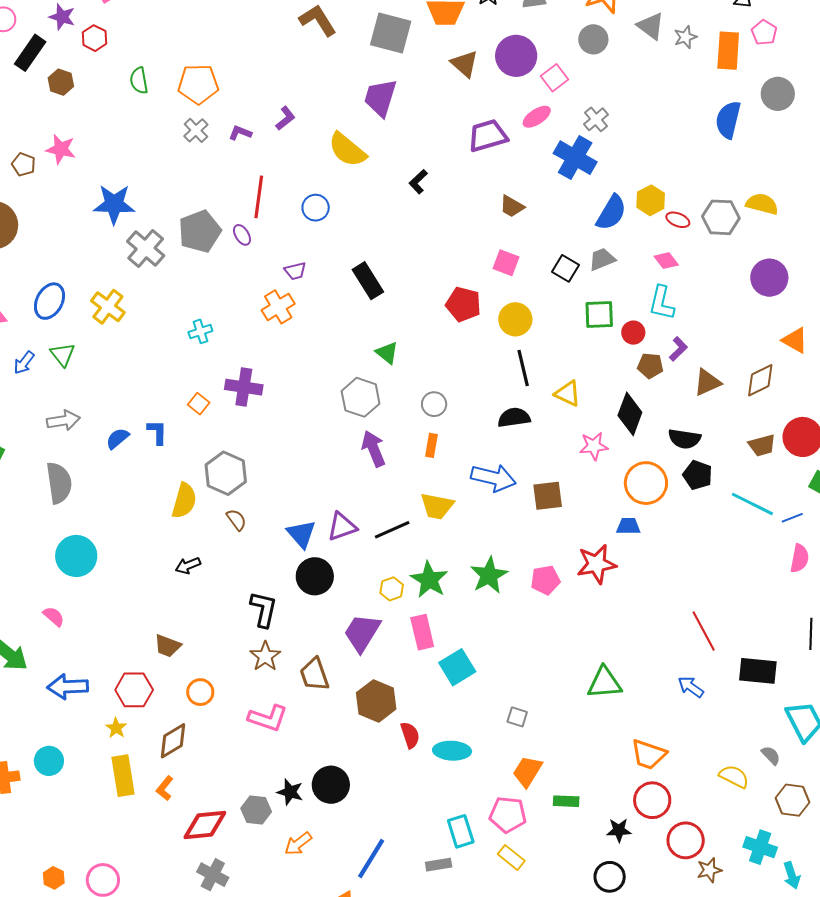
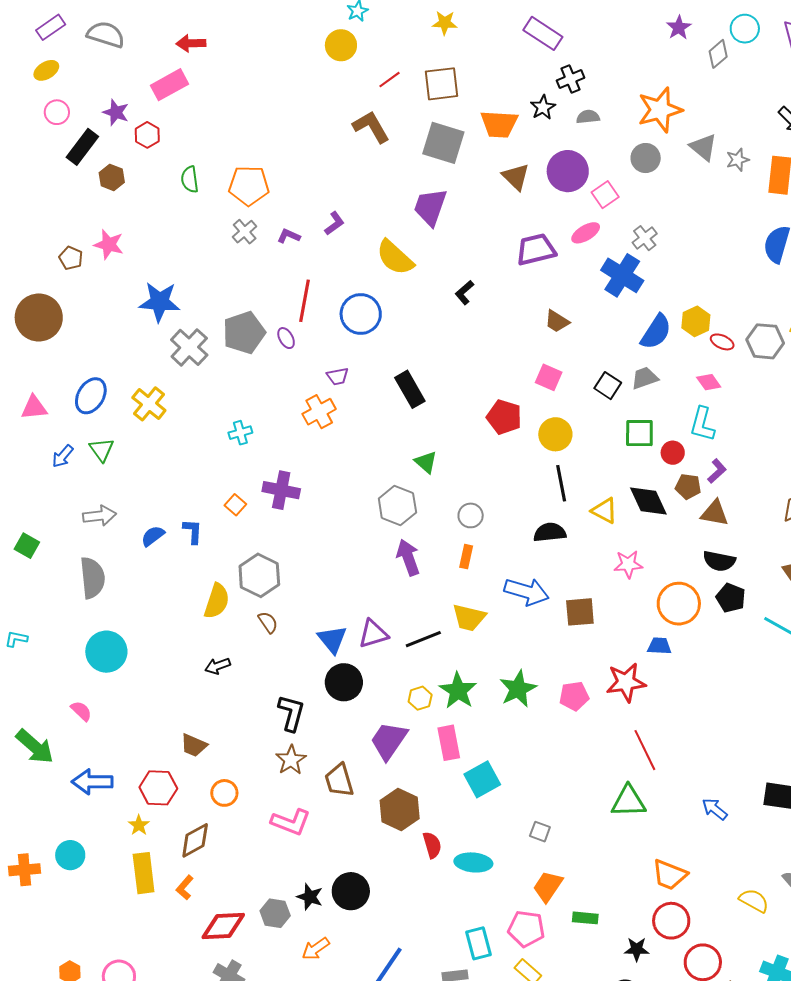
blue circle: (316, 208) -> (361, 314), size x1.5
brown triangle: (707, 382) -> (715, 513), moved, turned 32
black diamond: (630, 414) -> (648, 501), moved, turned -48
red line: (704, 631) -> (645, 750), moved

